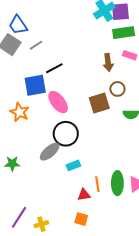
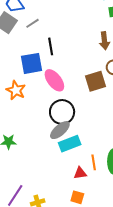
black line: (54, 68) -> (51, 46), turned -72
gray ellipse: (50, 152) -> (60, 130), moved
cyan rectangle: (73, 165) -> (70, 144), size x1.5

